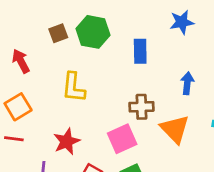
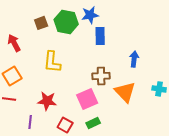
blue star: (182, 22) -> (90, 15), moved
red star: (67, 142) -> (47, 101), turned 30

